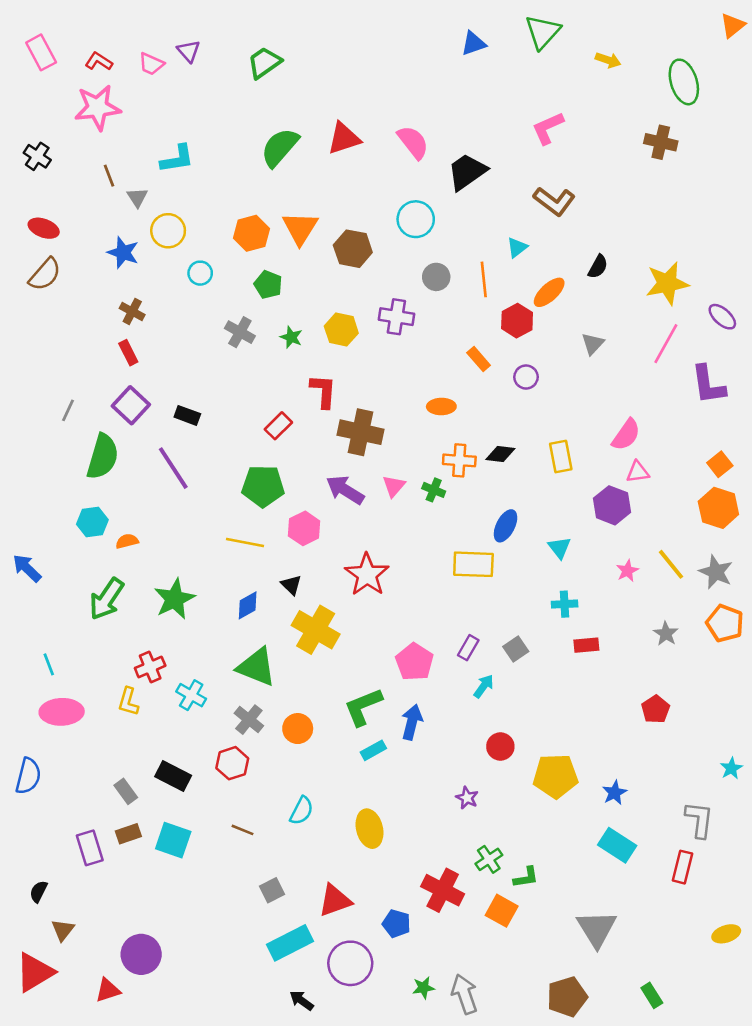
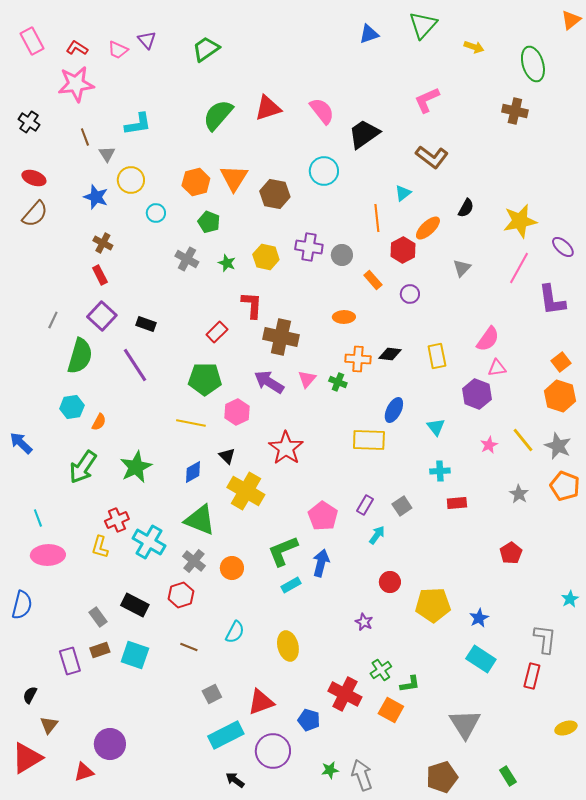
gray circle: (436, 277) -> (342, 255), moved
orange semicircle: (127, 541) -> (99, 422), turned 132
cyan cross: (191, 695) -> (149, 542), size x1.4

